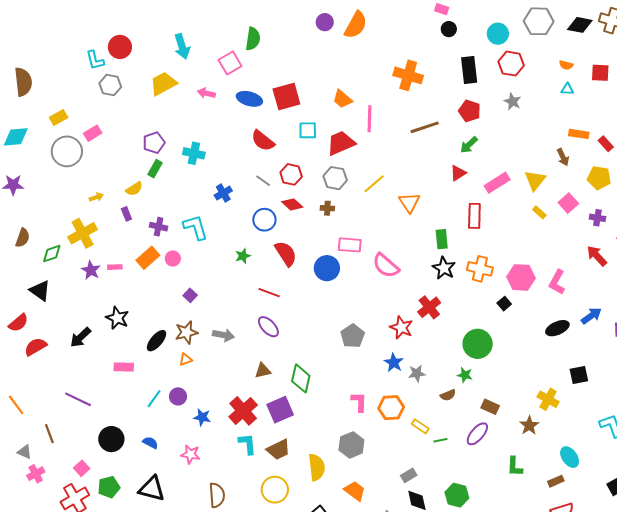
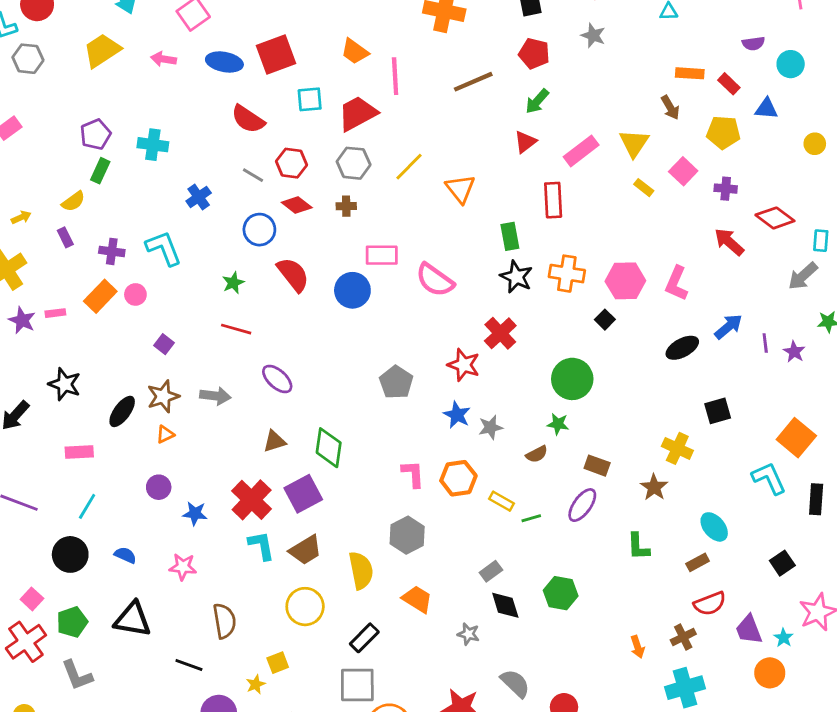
red line: (269, 293) -> (236, 329), moved
cyan line: (154, 399) -> (87, 506), moved

